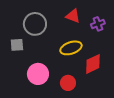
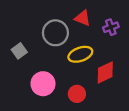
gray circle: (35, 24) -> (55, 33), moved
gray square: (17, 45) -> (19, 51), turned -32

